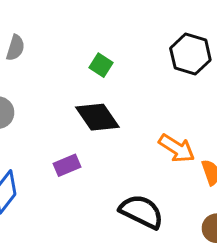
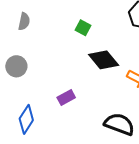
black diamond: (97, 117) -> (104, 60), moved

